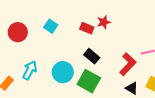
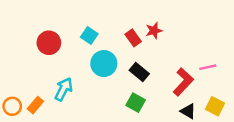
red rectangle: (87, 28) -> (133, 38), turned 32
cyan circle: (63, 72) -> (104, 64), moved
green square: (89, 81) -> (136, 103), size x0.7

